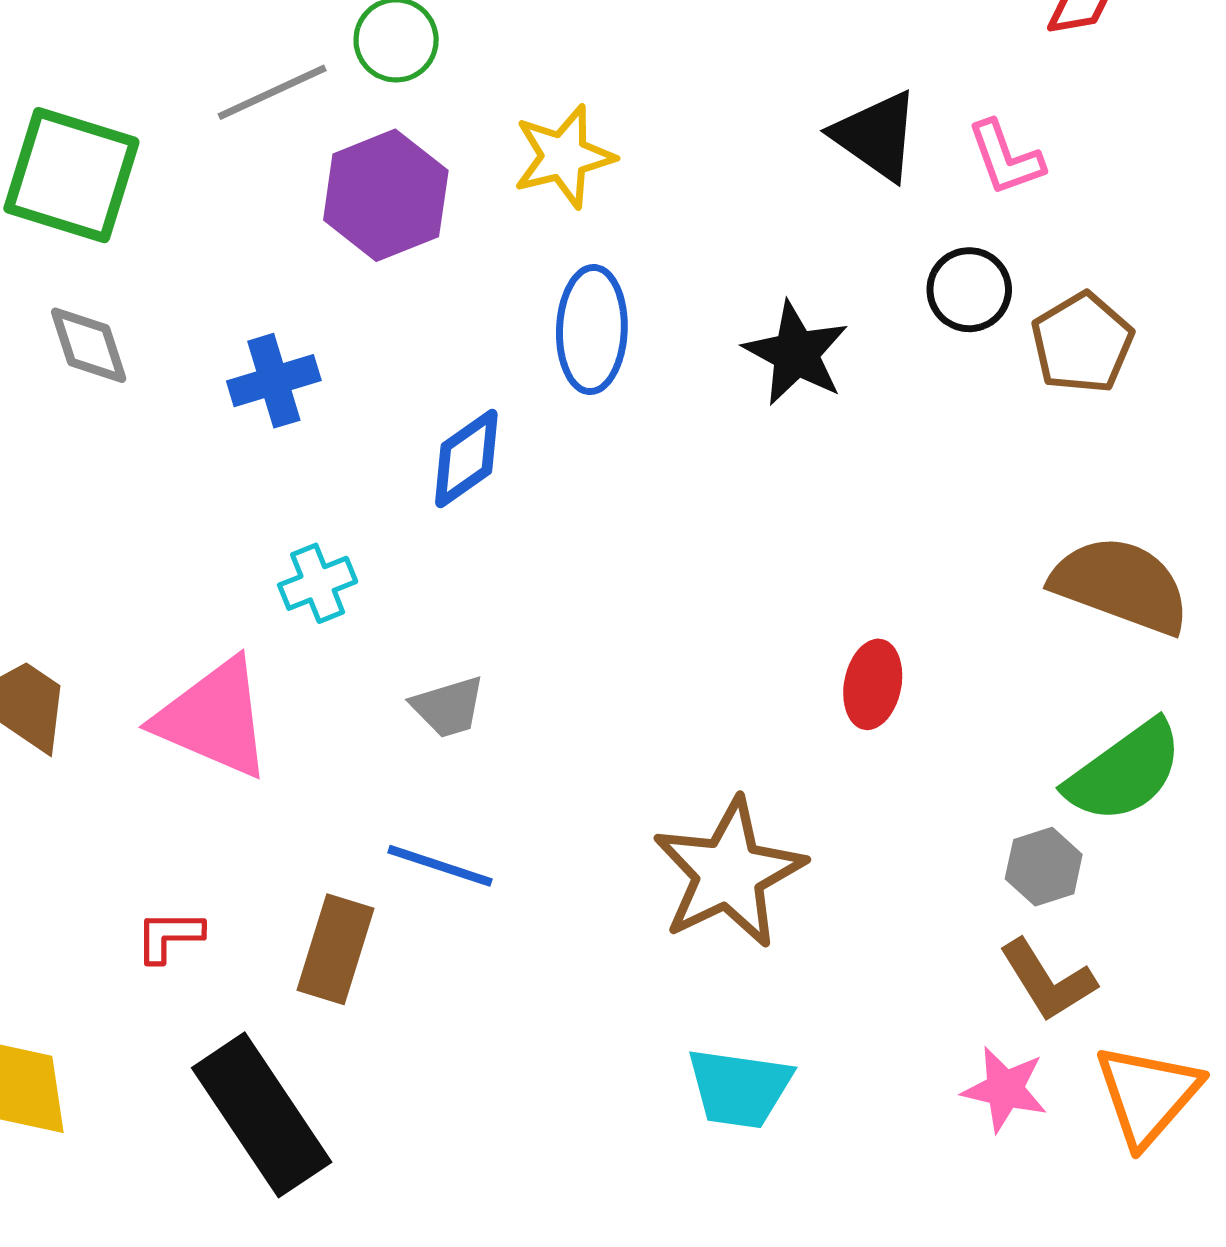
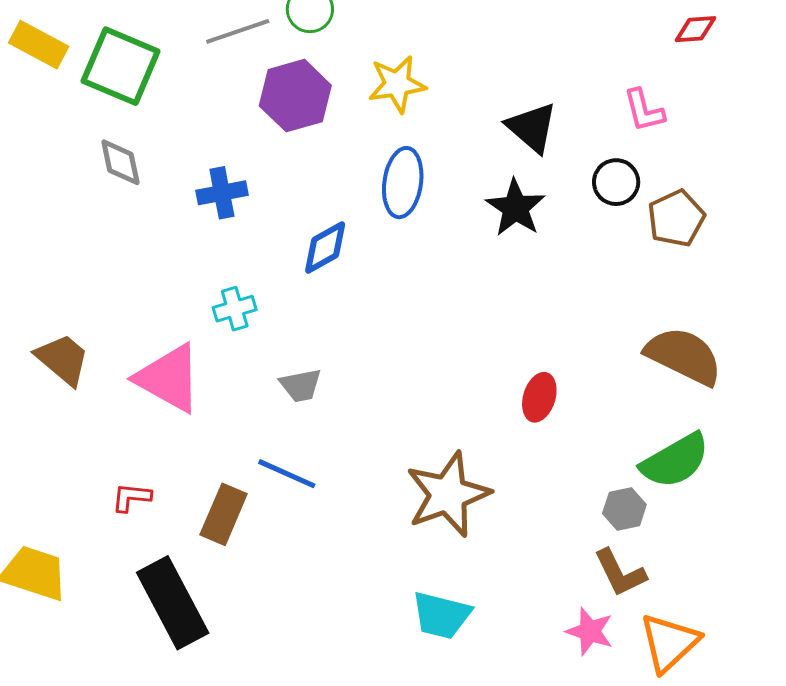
black triangle: (876, 136) -> (532, 127), moved

